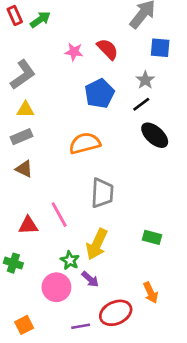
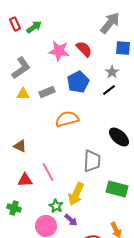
pink star: (74, 52) -> (59, 51), size x1.5
black ellipse: (155, 135) -> (119, 137), moved
gray rectangle: (21, 137) -> (47, 92), moved
brown triangle: (24, 169) -> (20, 146), moved
gray trapezoid: (102, 193) -> (92, 161), moved
green rectangle: (152, 237) -> (117, 189), size x1.5

